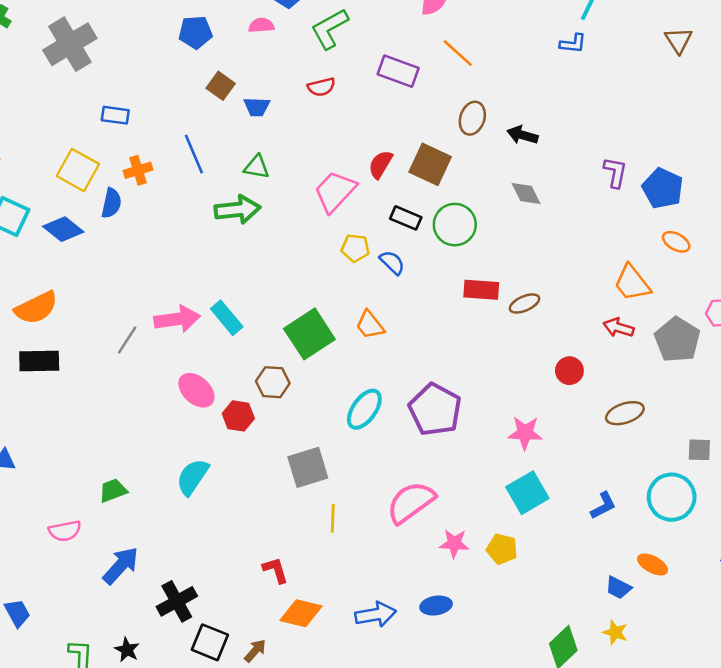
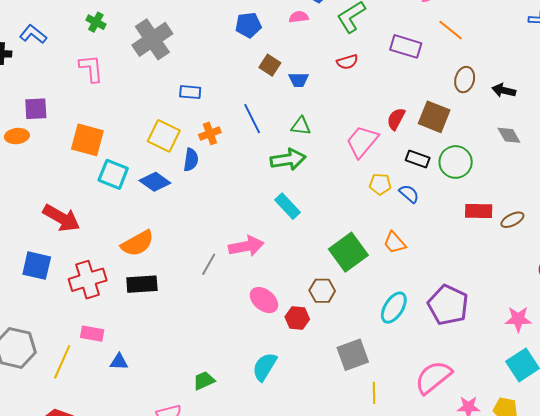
cyan rectangle: (227, 318) -> (287, 206), moved

